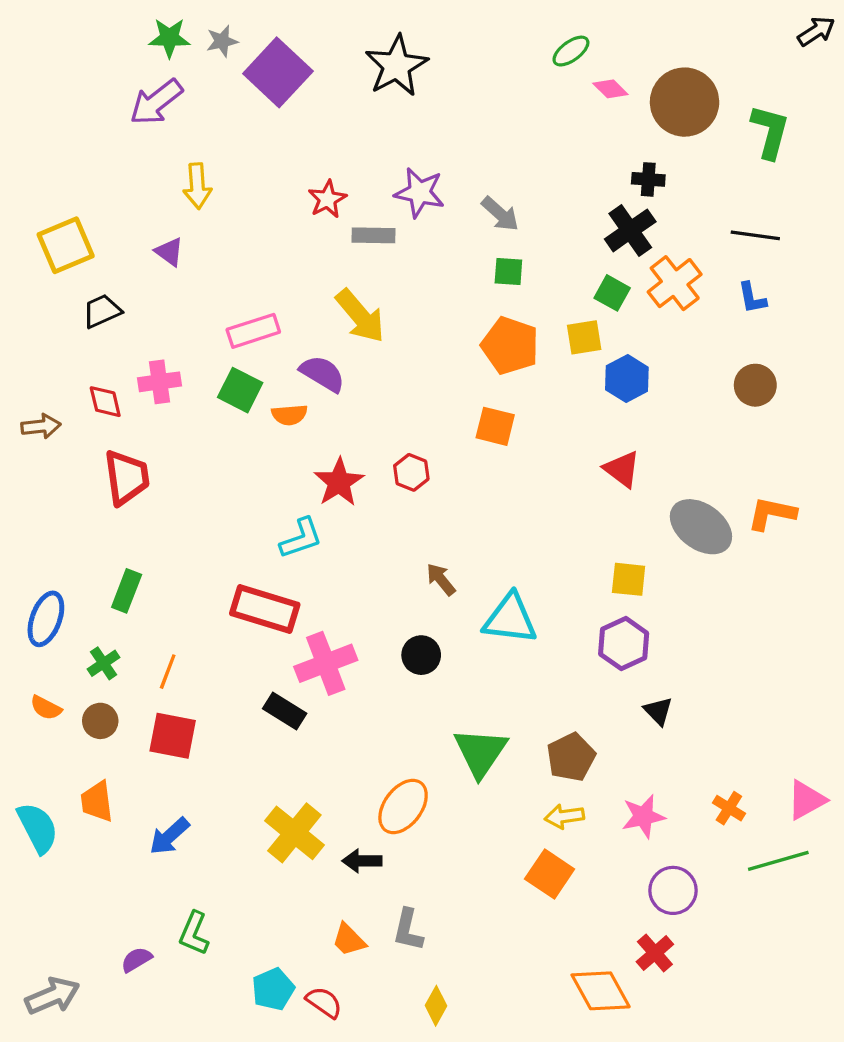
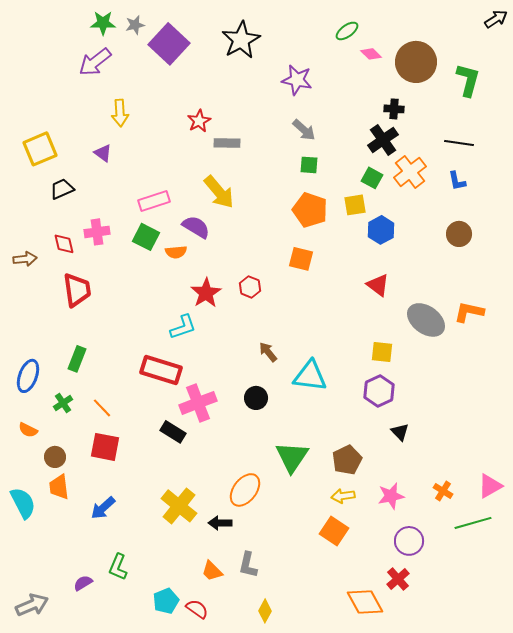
purple star: (420, 193) -> (297, 80), moved
orange line: (168, 672) -> (102, 408), turned -65
brown circle: (100, 721) -> (55, 457), moved

